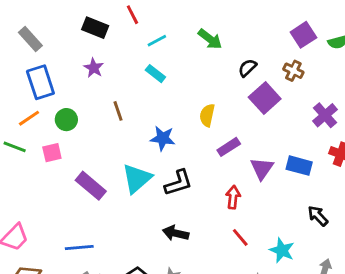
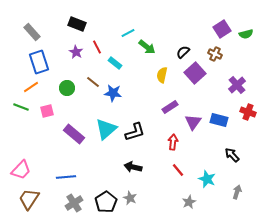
red line: (132, 15) -> (97, 47), moved
green arrow: (210, 39) -> (147, 47), moved
cyan line: (157, 41) -> (128, 33), moved
cyan rectangle: (155, 74) -> (115, 63), moved
brown line: (118, 111) -> (93, 82), turned -32
yellow semicircle: (207, 115) -> (162, 75), moved
green circle: (66, 120) -> (67, 88), moved
blue star: (163, 138) -> (113, 93), moved

